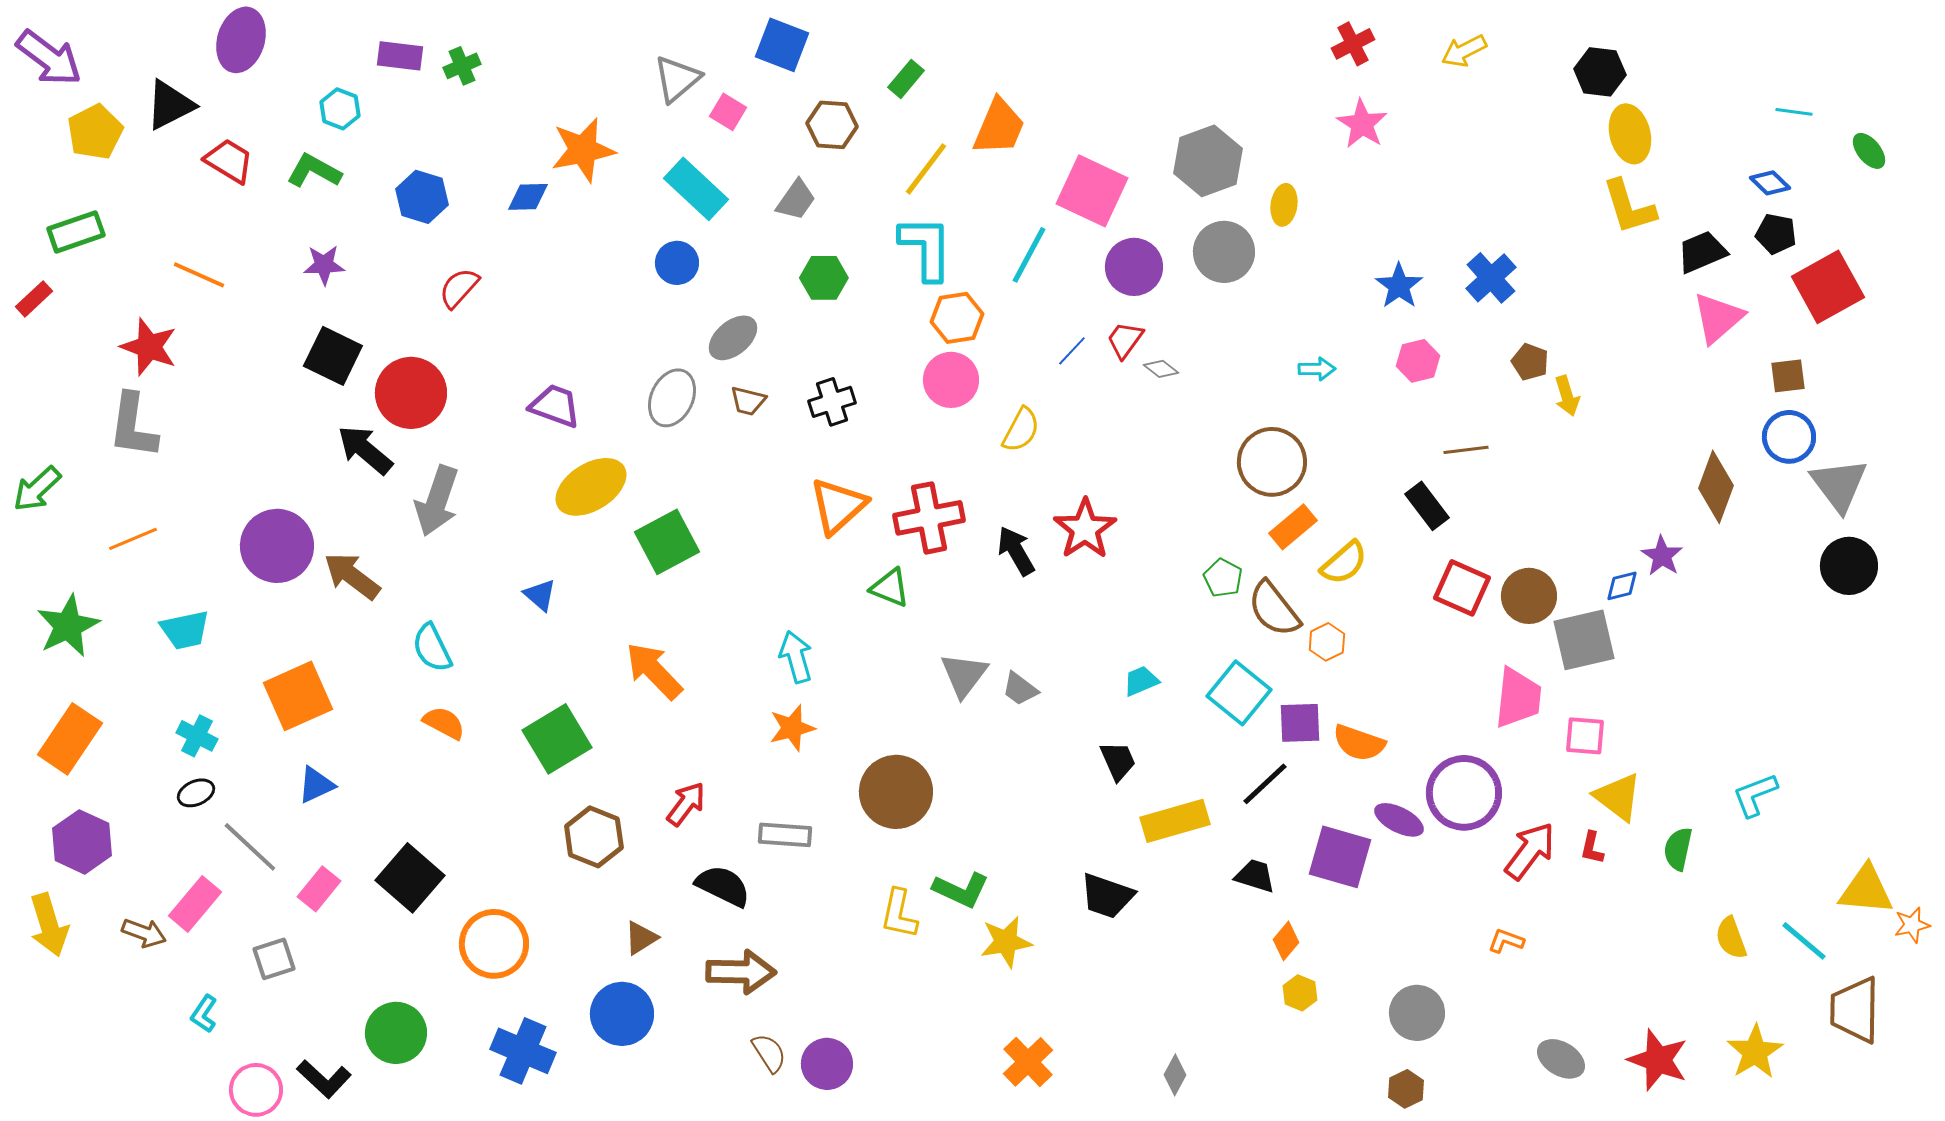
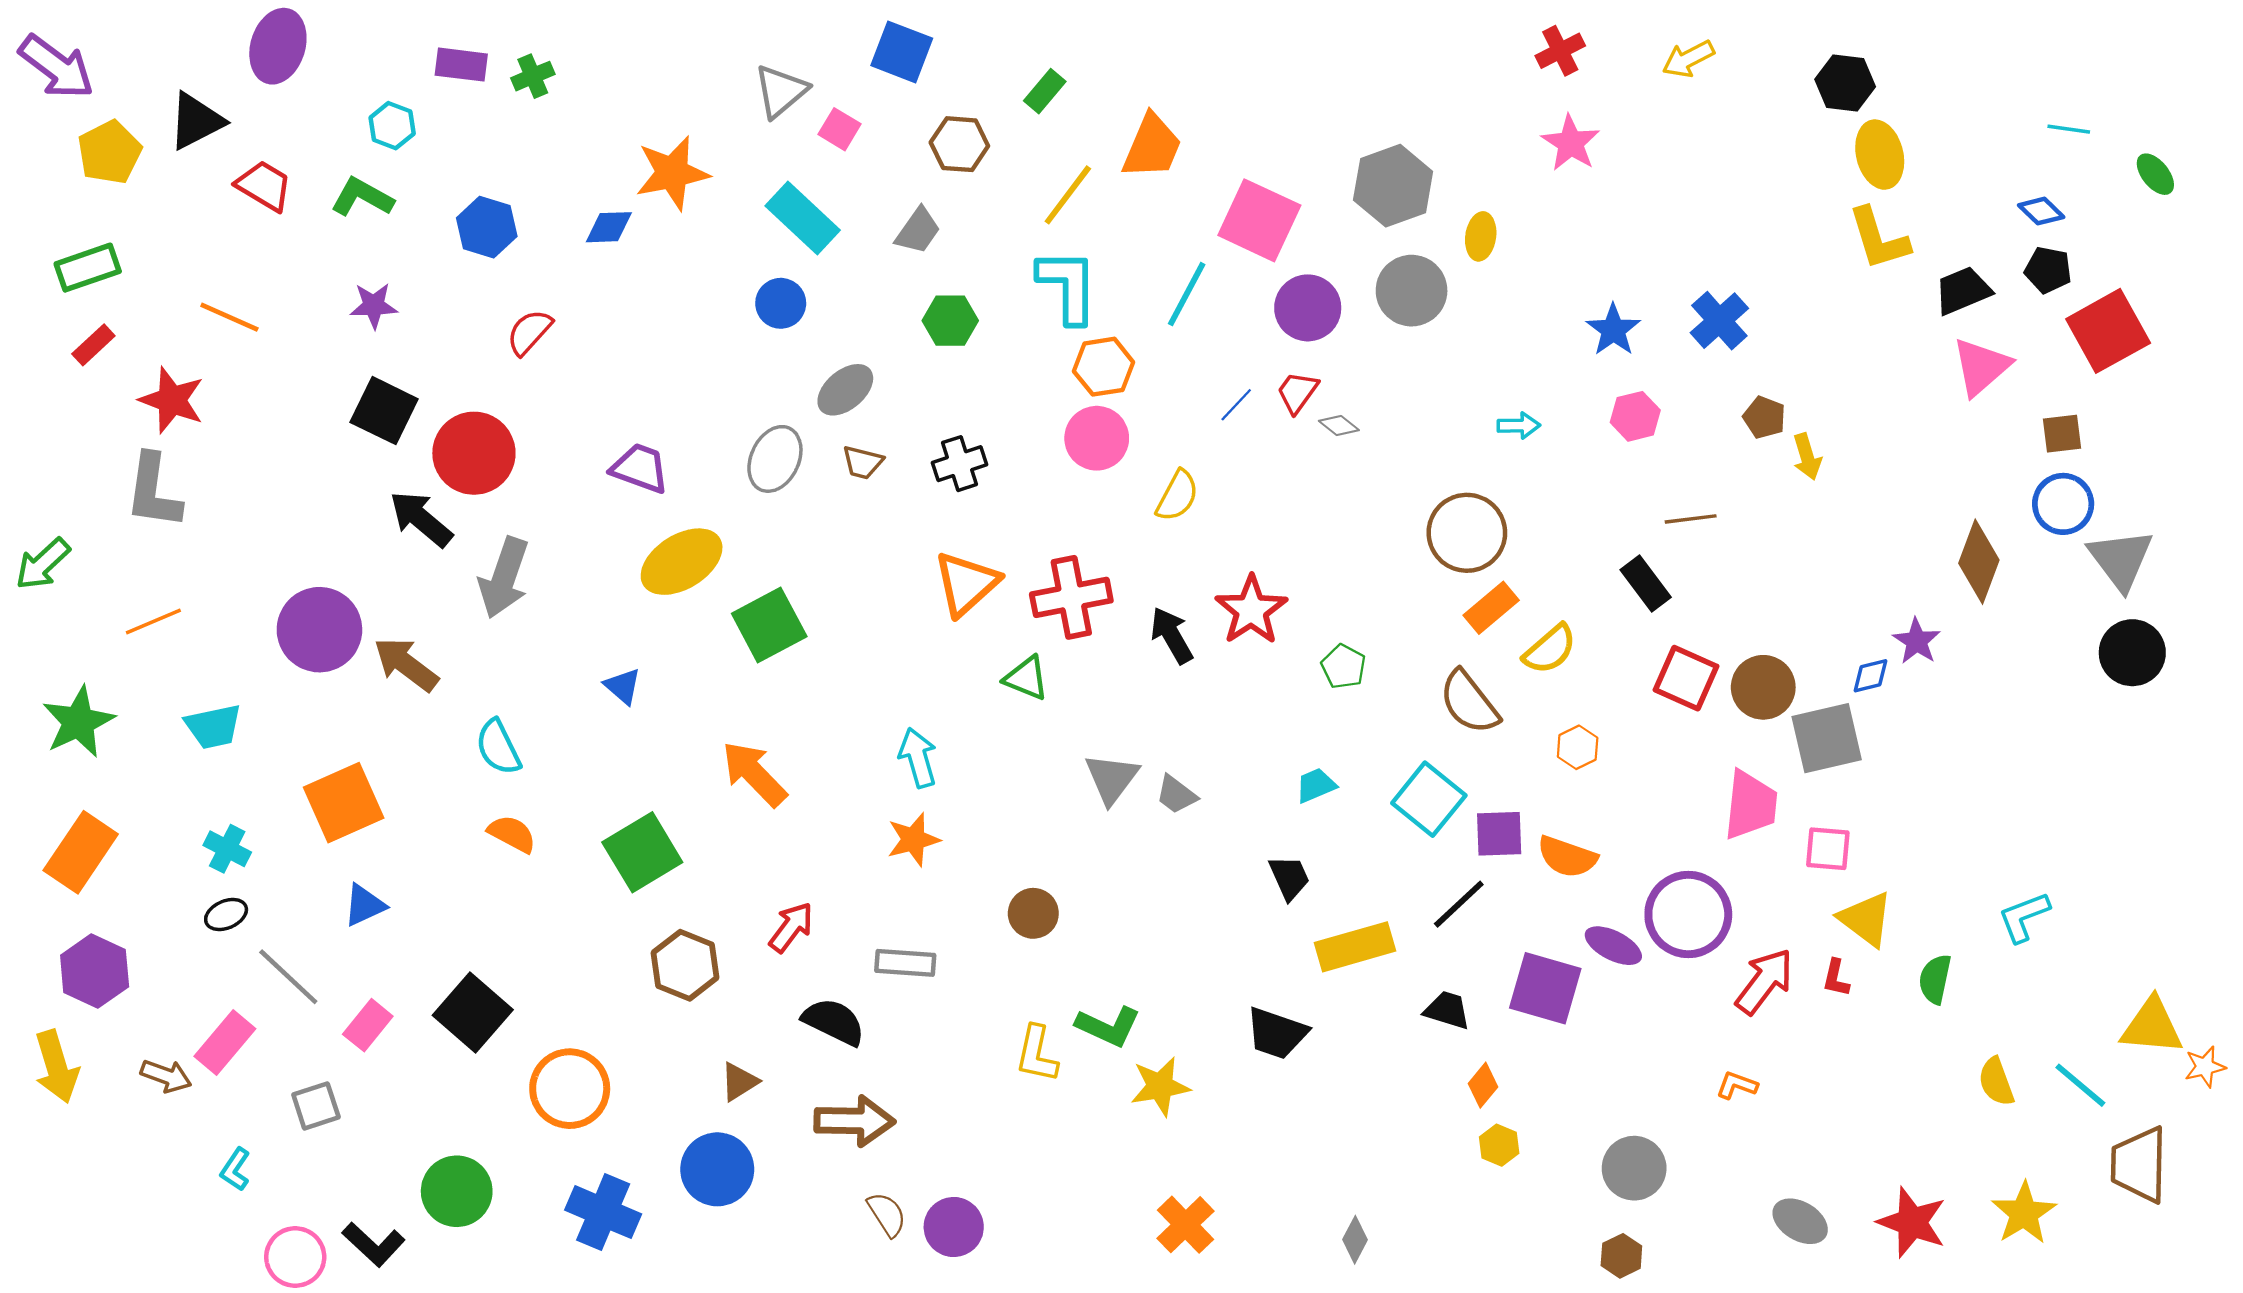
red rectangle: (34, 299) -> (93, 345), moved
green pentagon: (1223, 578) -> (1343, 667), moved
orange hexagon: (1327, 642) -> (1578, 747), moved
brown circle: (896, 792) -> (1033, 913), size x0.6

